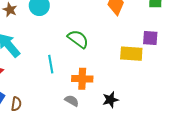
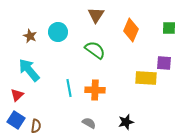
green semicircle: (78, 39) -> (95, 50), moved
orange cross: (82, 79) -> (95, 90), moved

